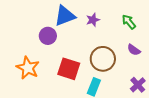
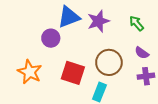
purple star: (93, 20) -> (98, 21), size x1.5
purple cross: (138, 85) -> (146, 76), moved, turned 35

